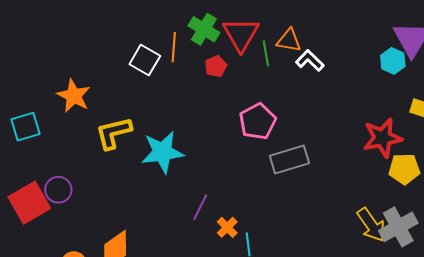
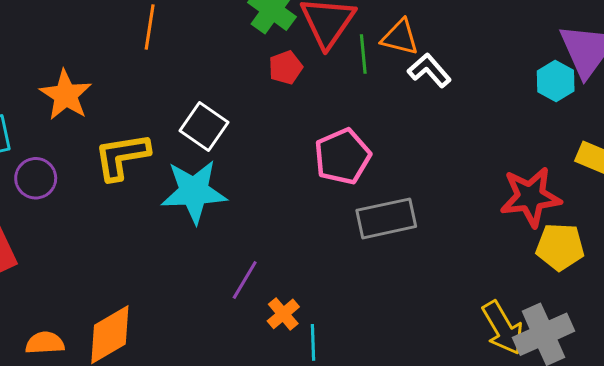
orange line: (174, 47) -> (150, 27), moved
white square: (145, 60) -> (204, 127), moved
purple circle: (58, 190) -> (36, 178), moved

